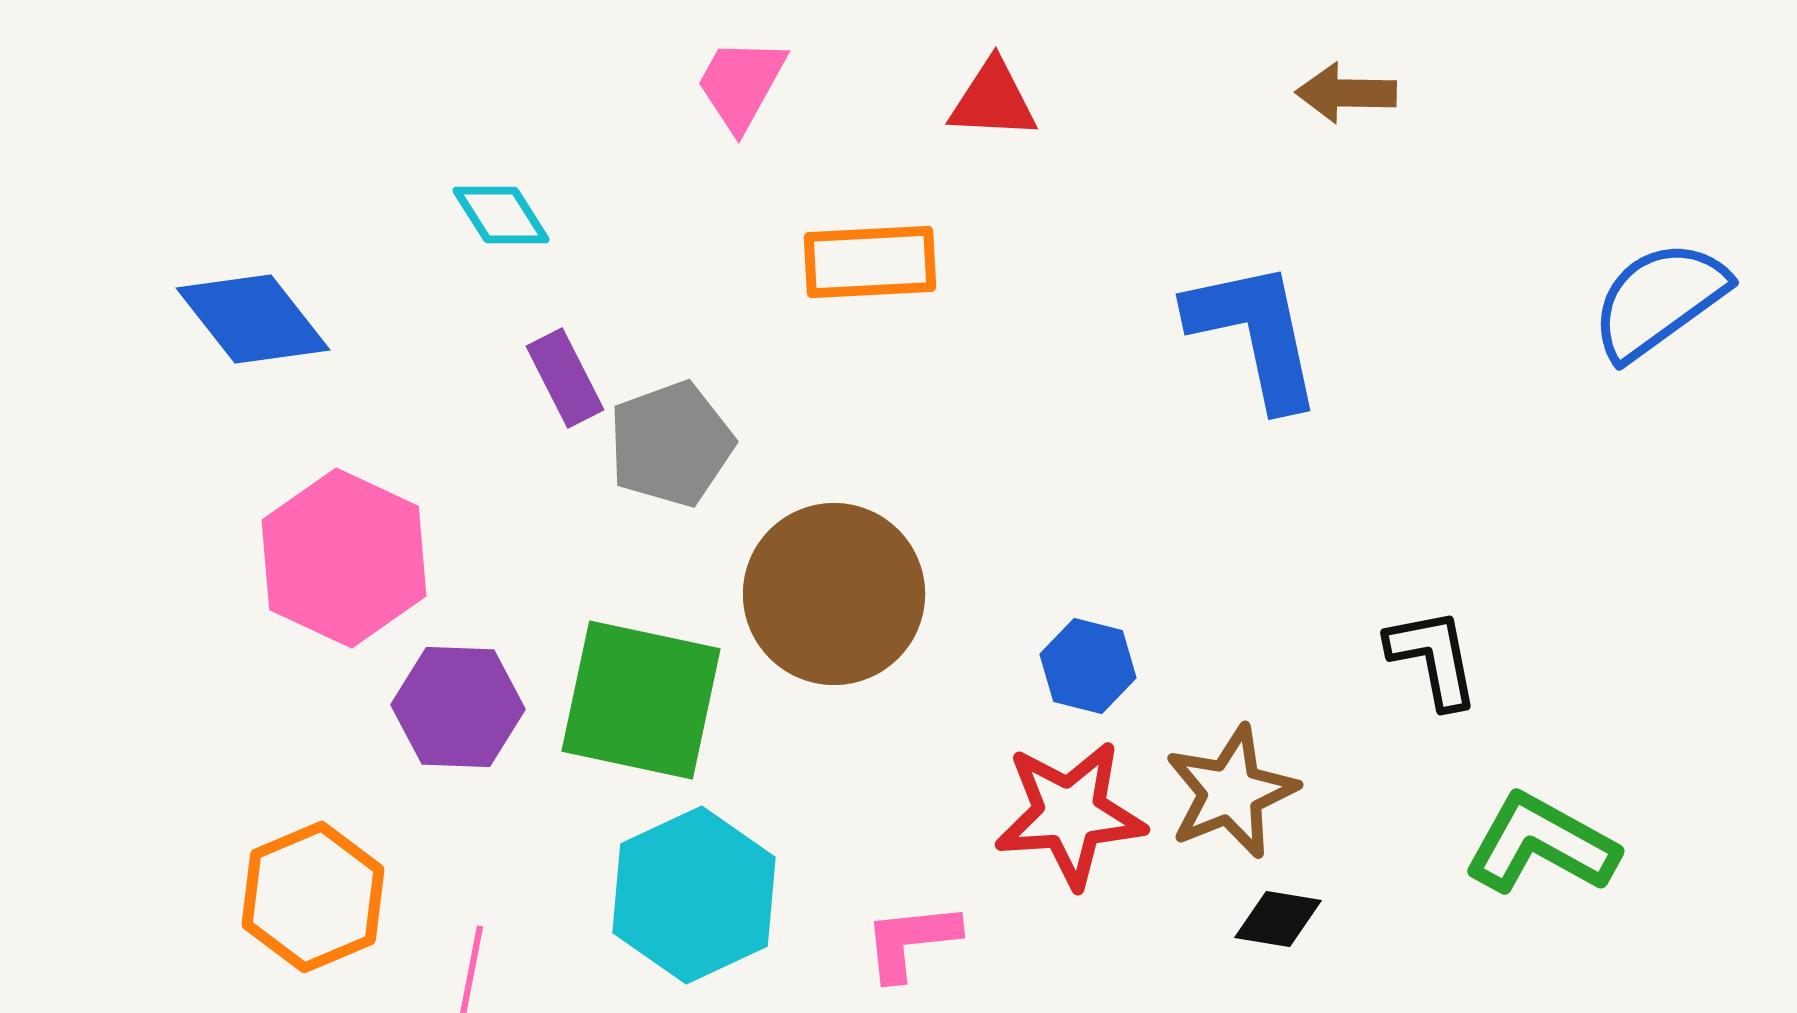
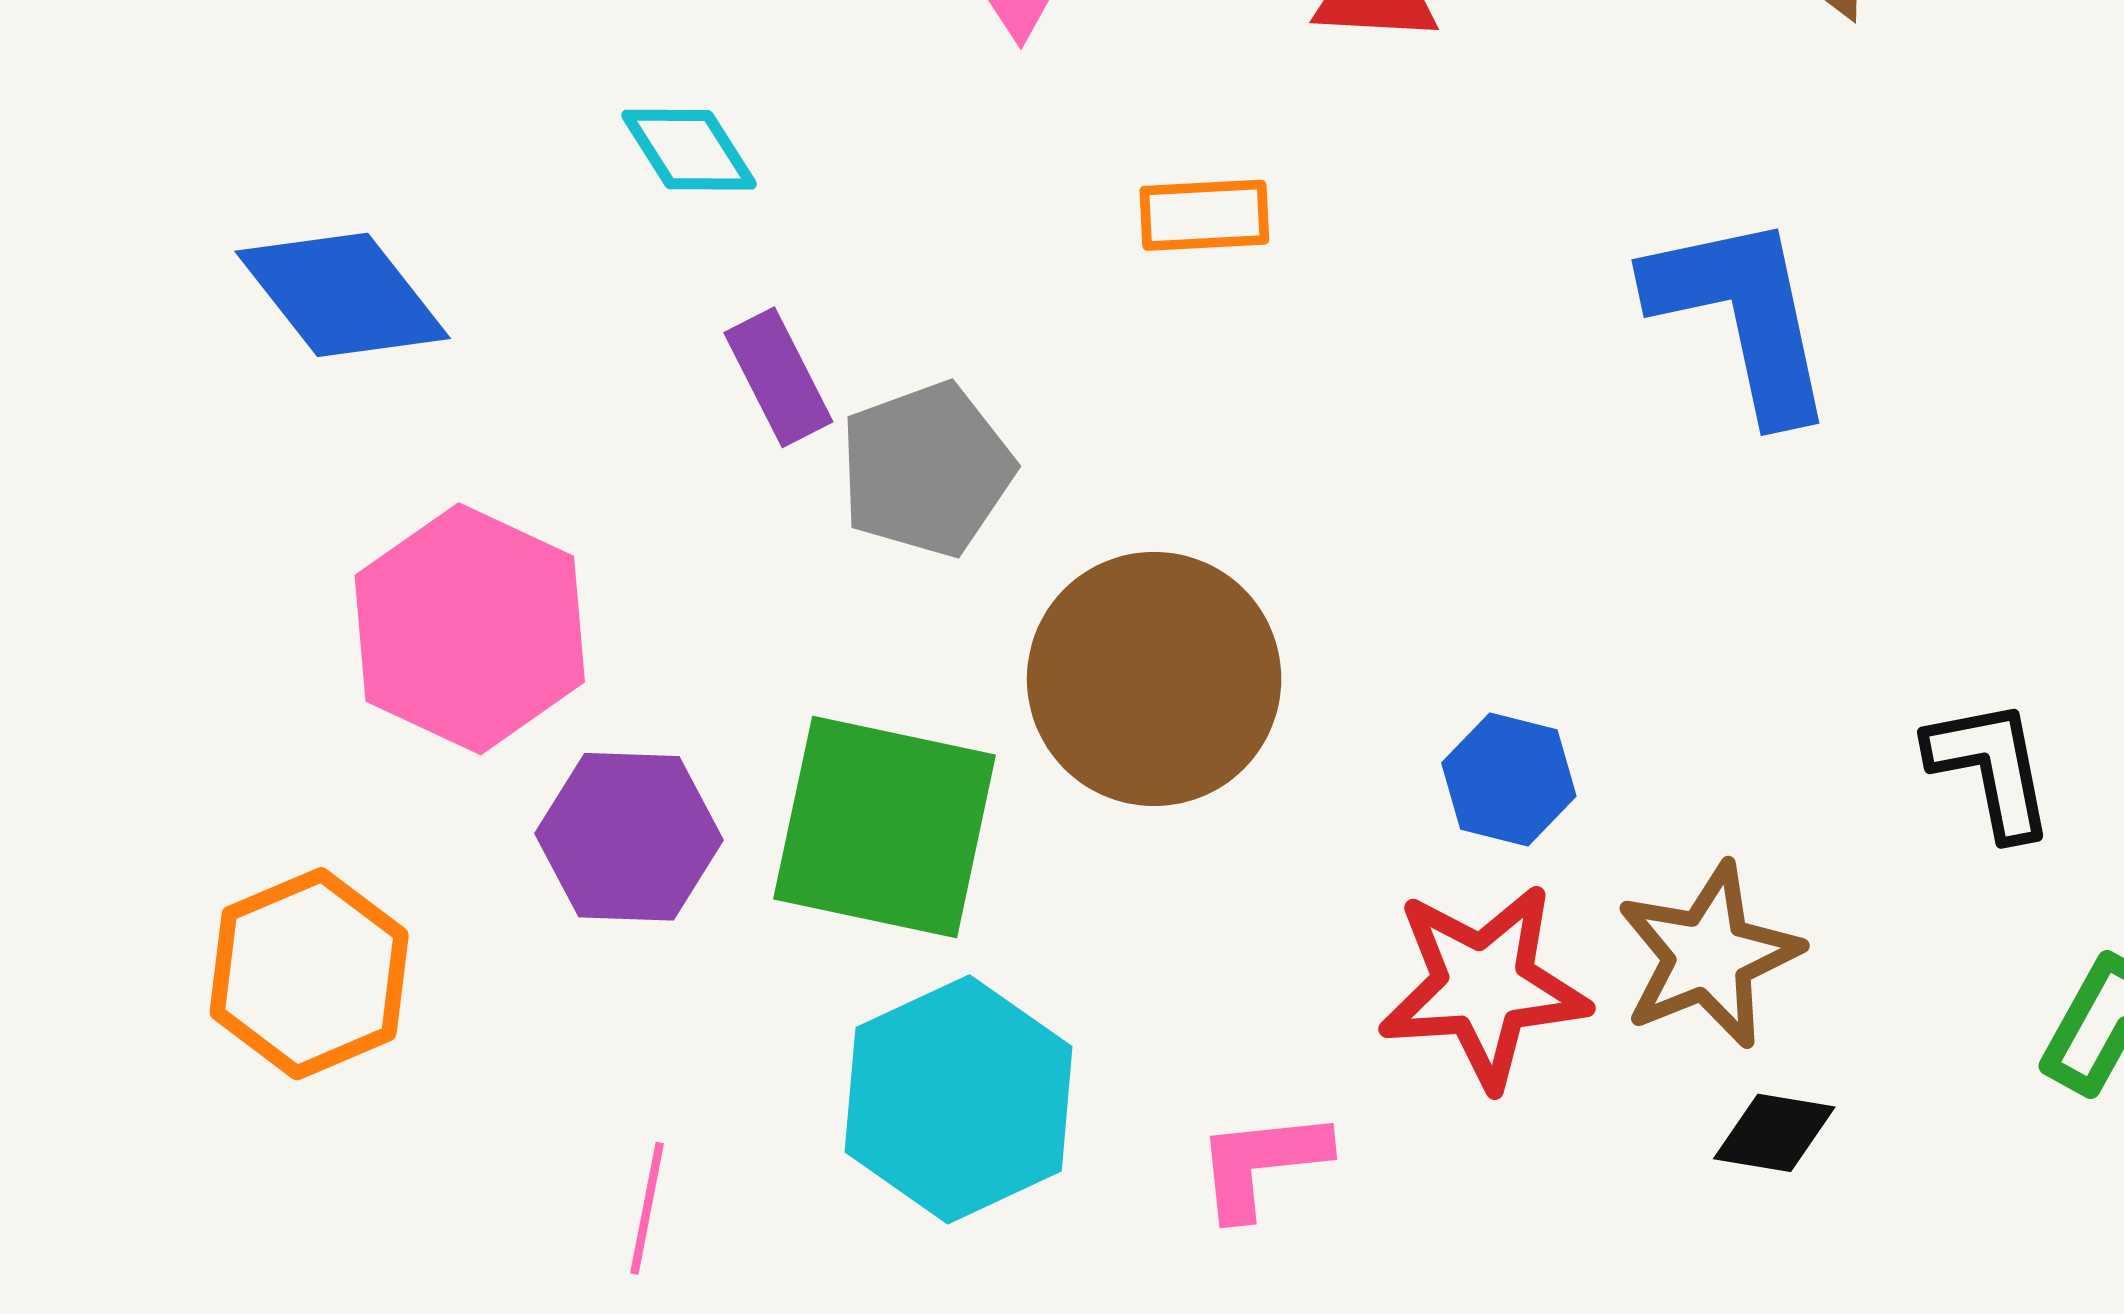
orange rectangle: (870, 262) -> (1204, 215), size x0.7
orange hexagon: (313, 897) -> (309, 974), moved

